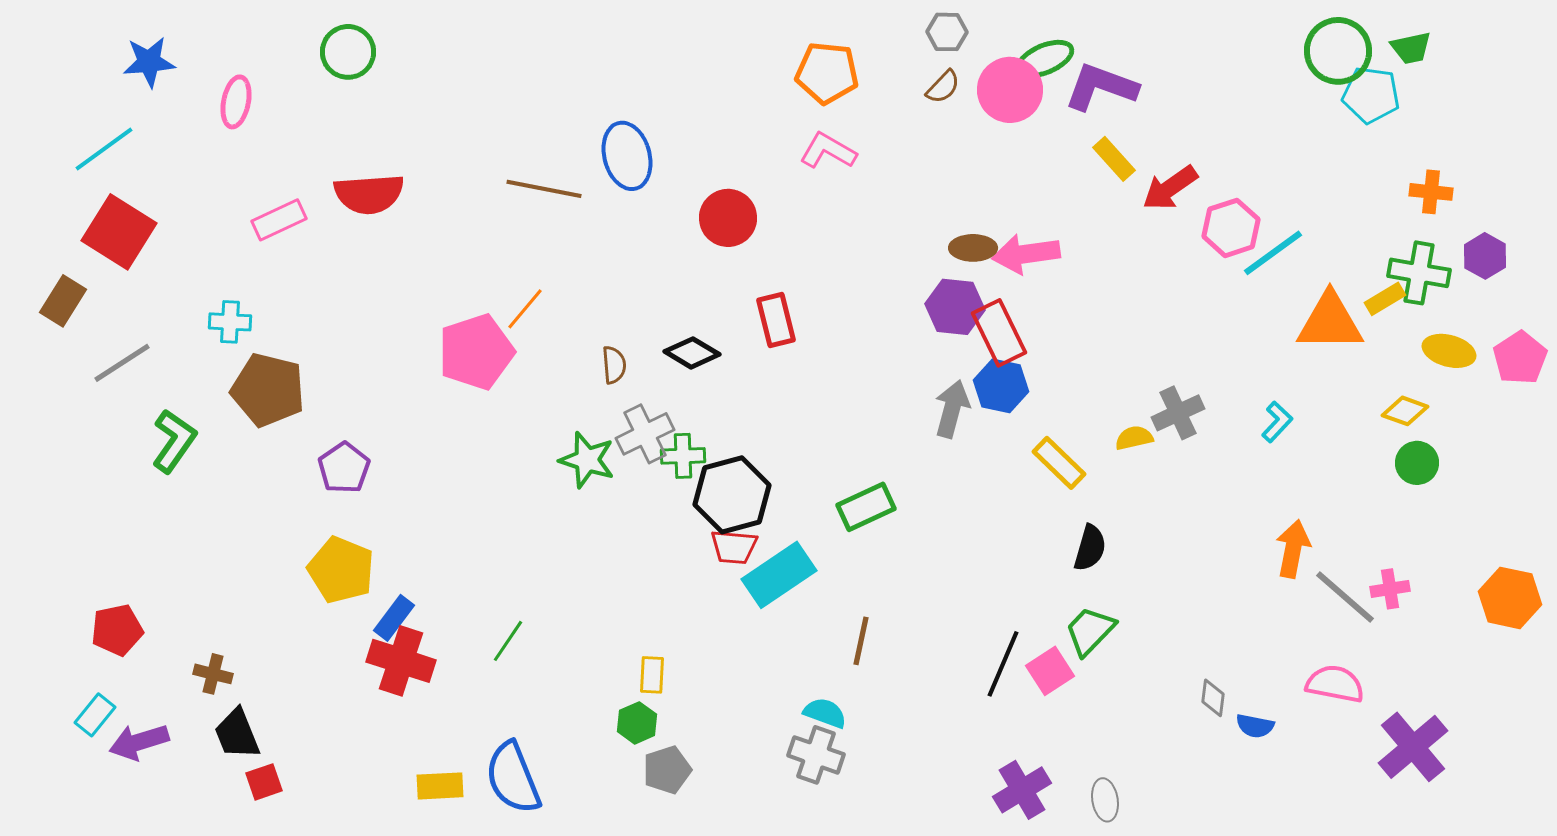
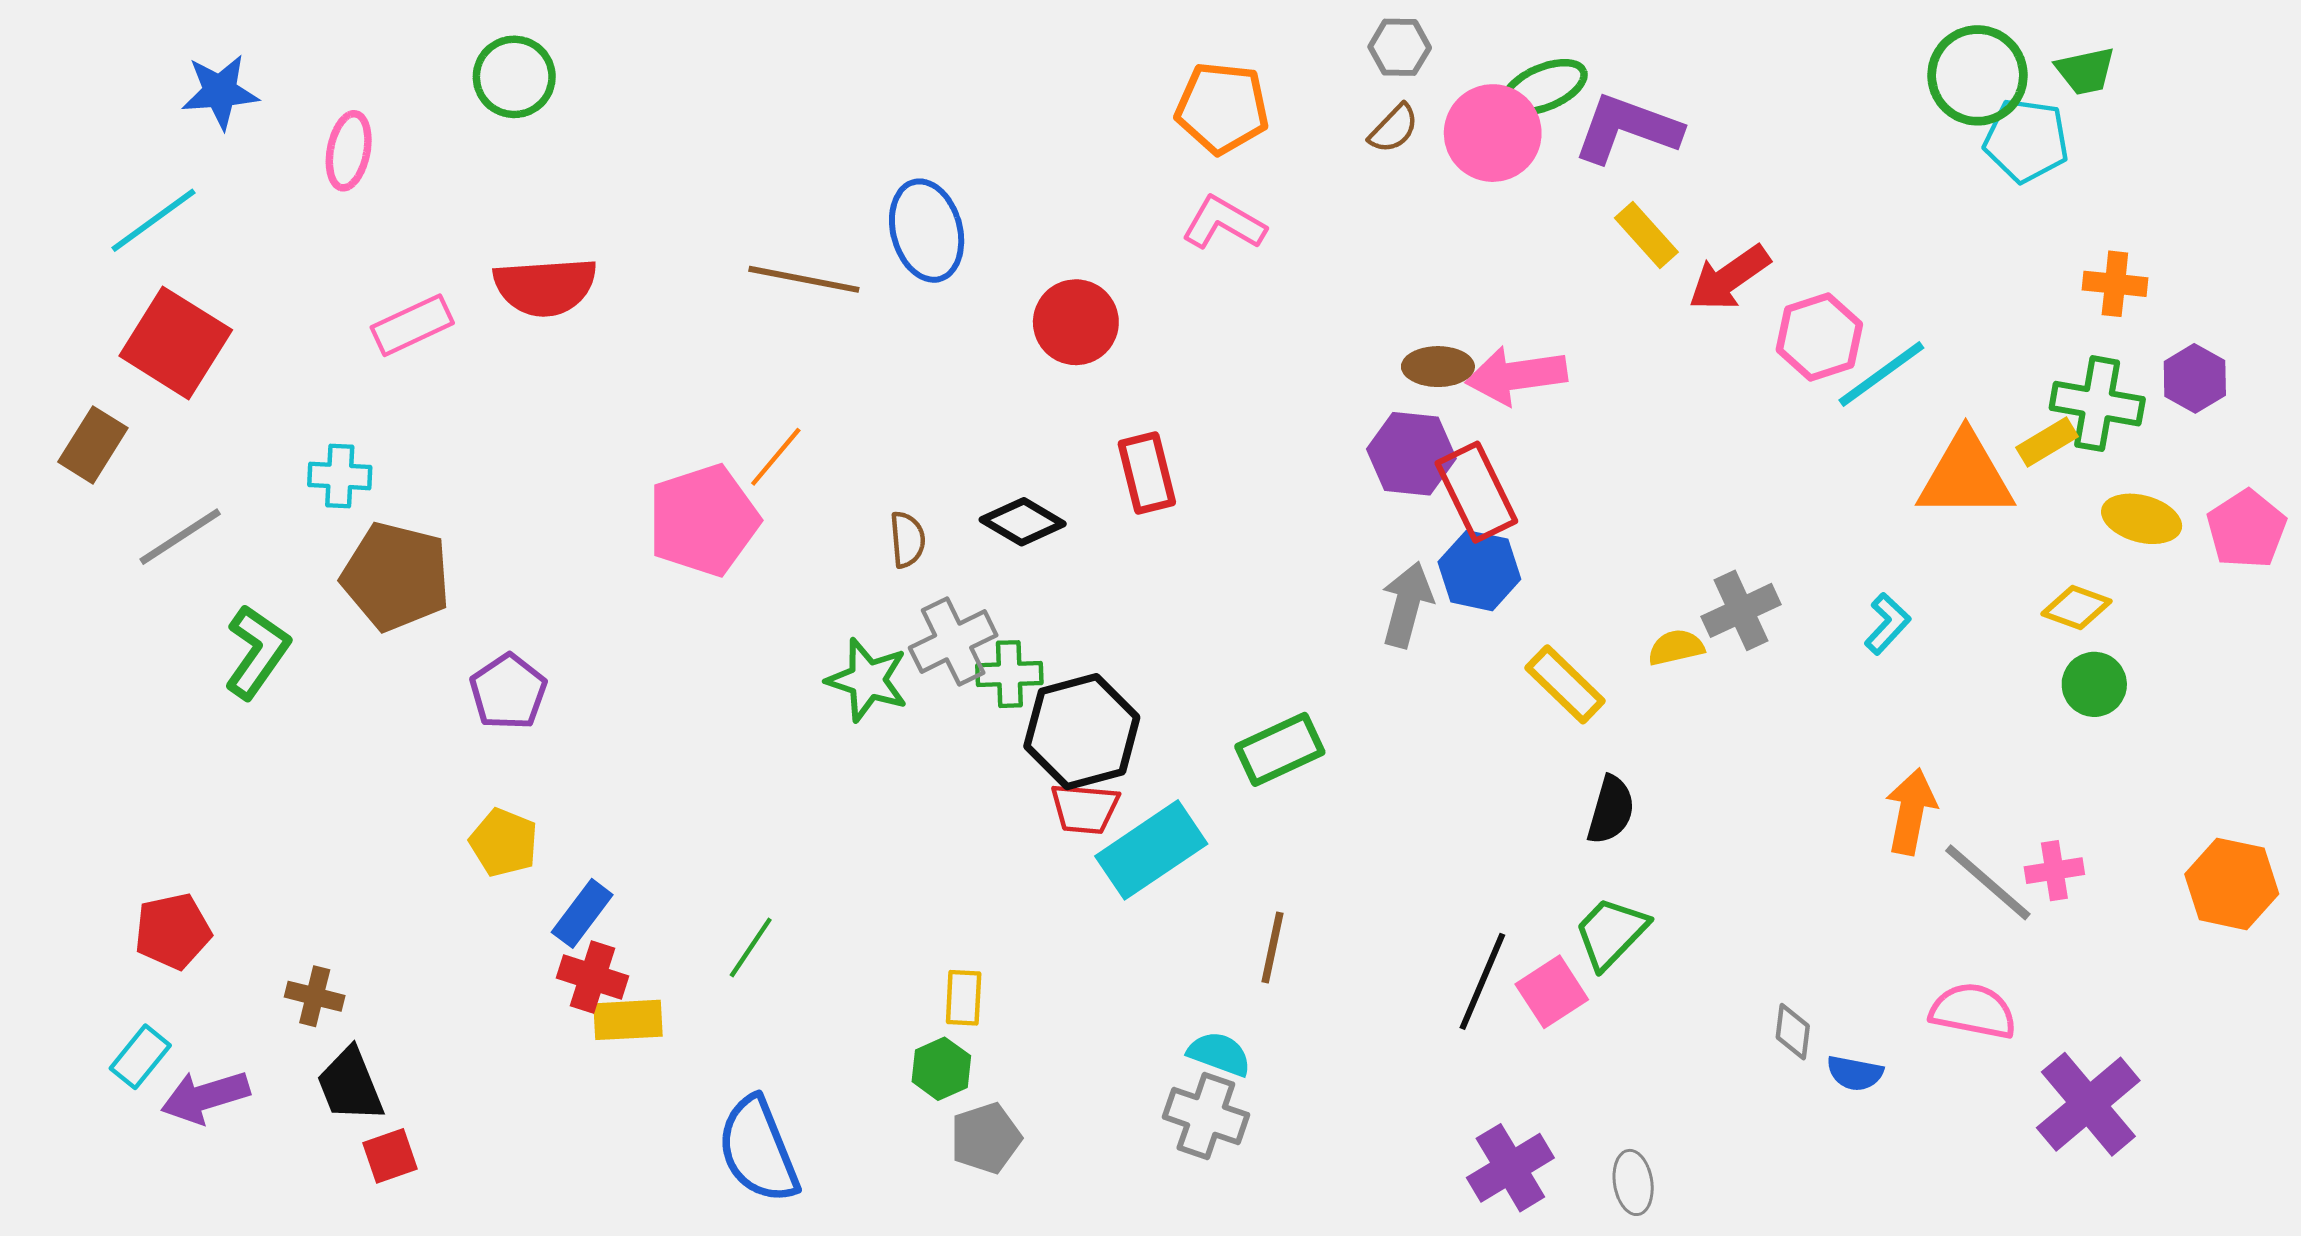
yellow pentagon: (341, 570) -> (504, 843), size x0.7
red cross: (401, 661) -> (593, 977), size x0.7
yellow rectangle: (440, 786) -> (628, 1020), moved

